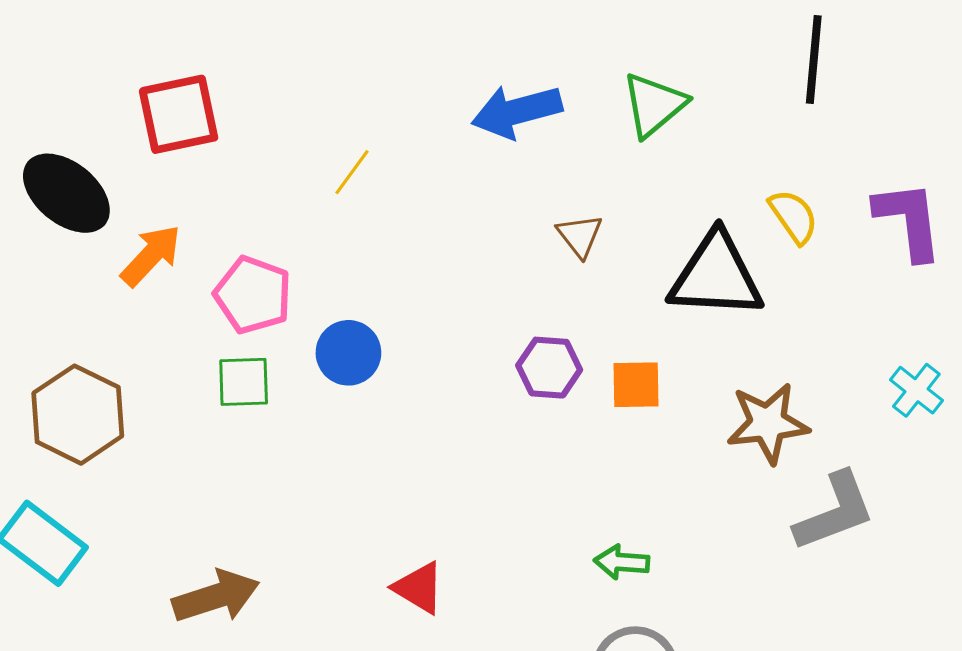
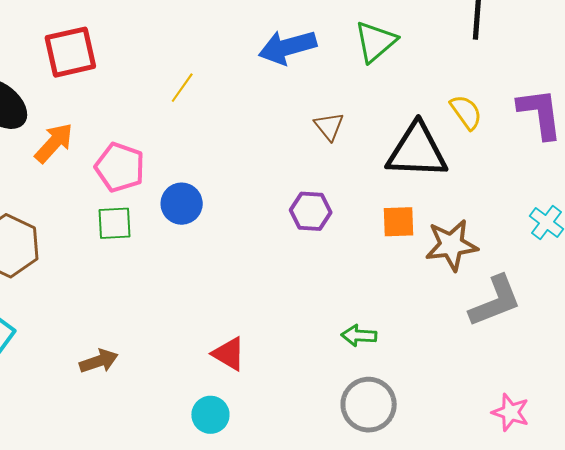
orange square: (636, 385) -> (398, 222), moved
brown arrow: (216, 596) -> (99, 361), size x0.7

